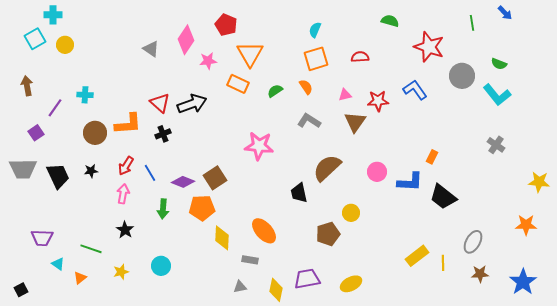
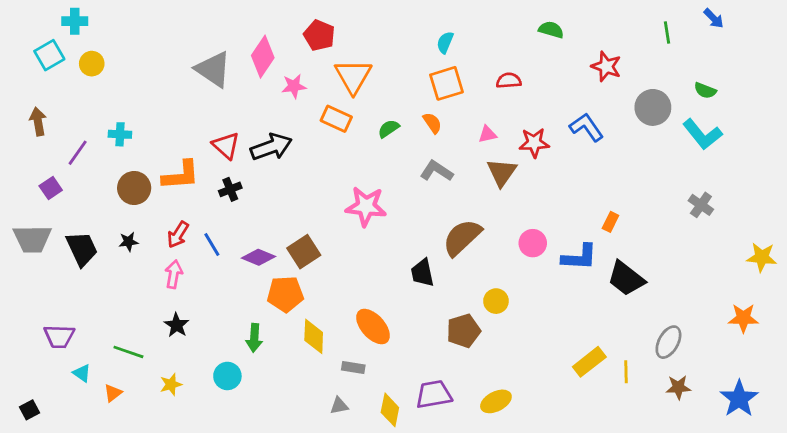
red star: (429, 47) -> (606, 66), size x0.7
gray triangle: (151, 49) -> (213, 69), size x1.6
green arrow: (163, 209) -> (254, 338), moved

